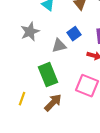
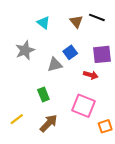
green rectangle: (48, 75) -> (43, 94), size x0.6
yellow line: (22, 99) -> (17, 119), turned 32

